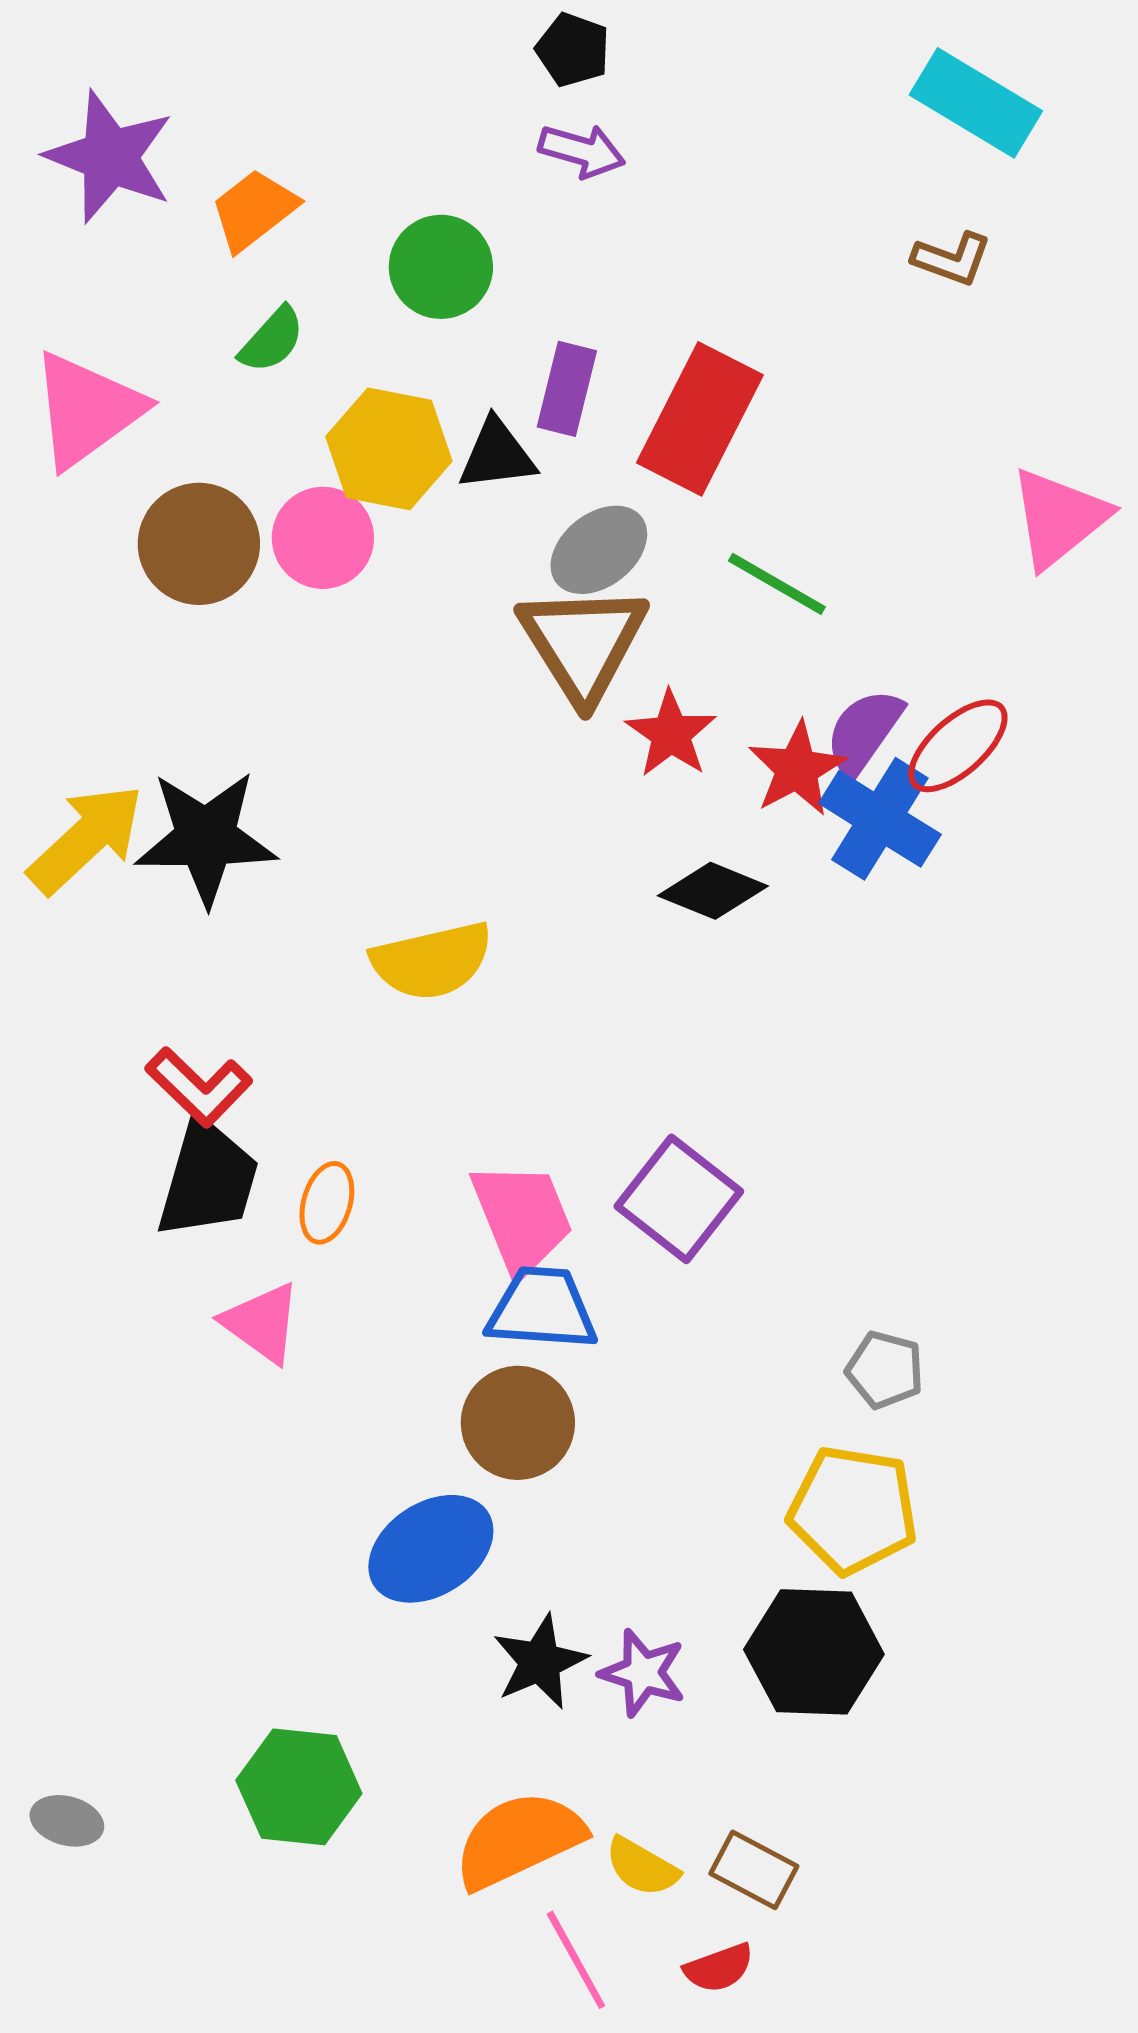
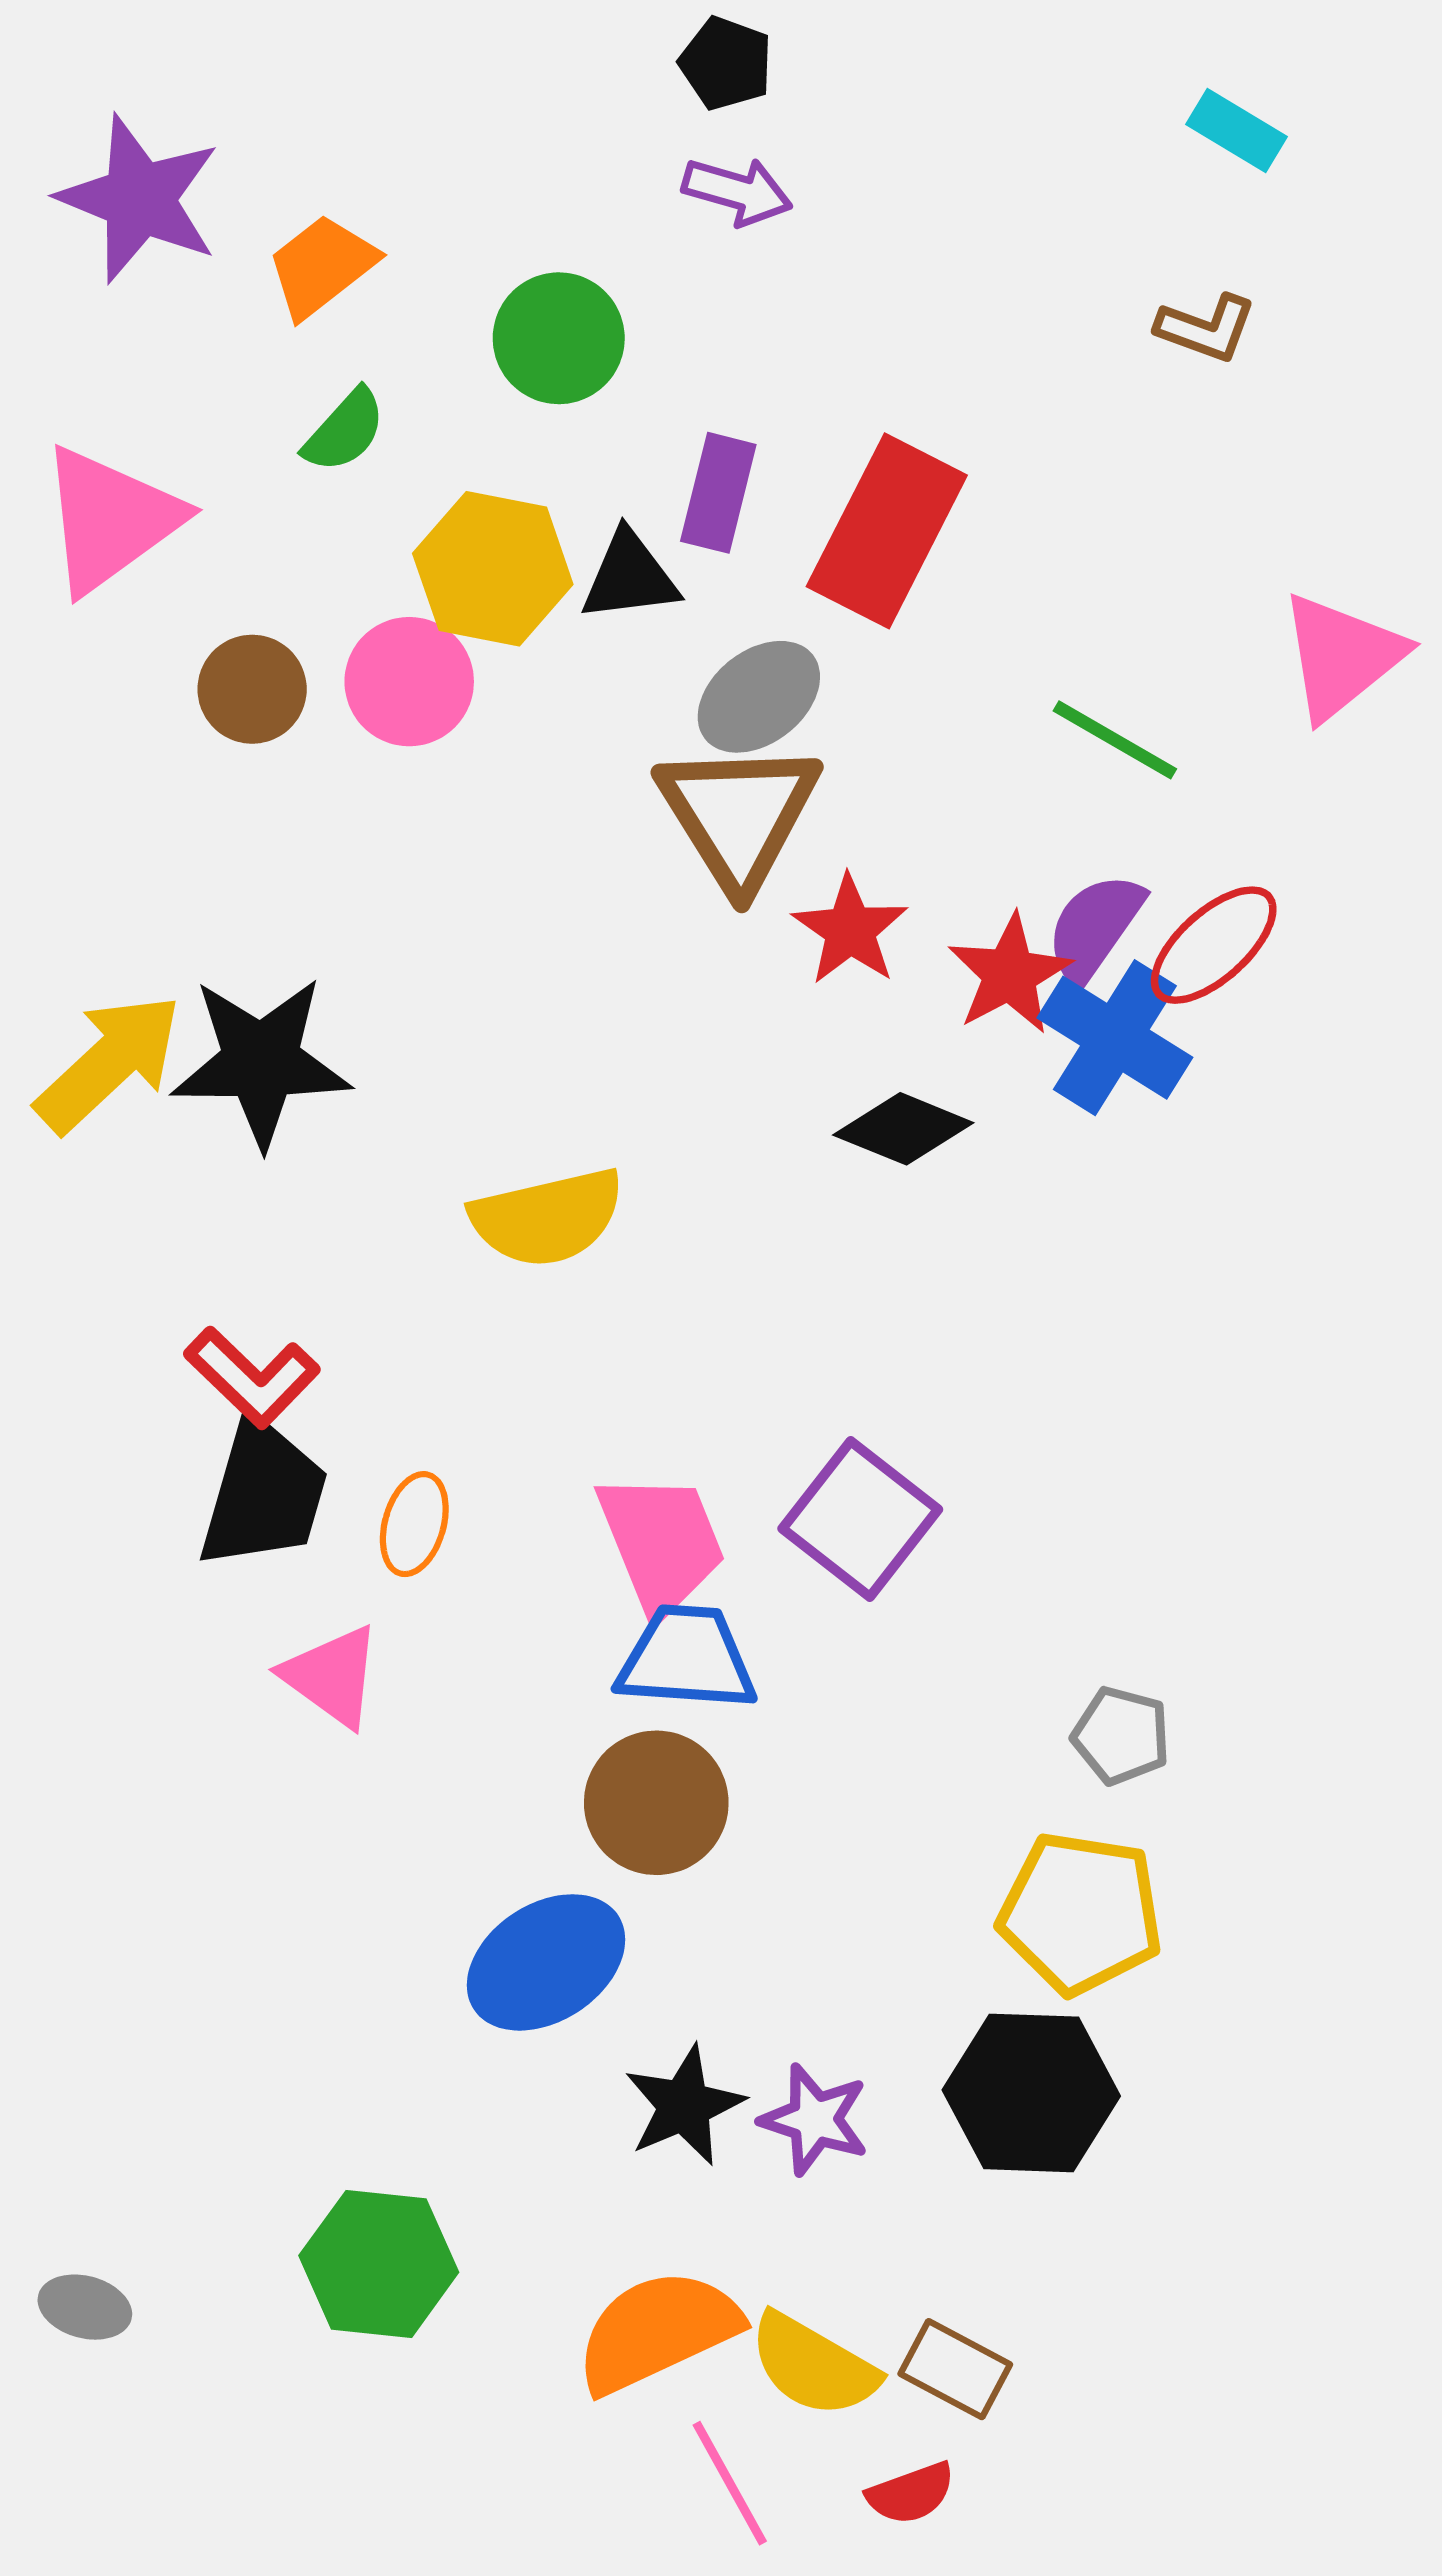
cyan rectangle: (976, 103) -> (1236, 130), size x0.6
brown circle: (199, 544) -> (252, 689), size x0.7
green line: (777, 584) -> (1115, 740), moved
yellow semicircle: (642, 1867) -> (813, 2365), size x1.4

